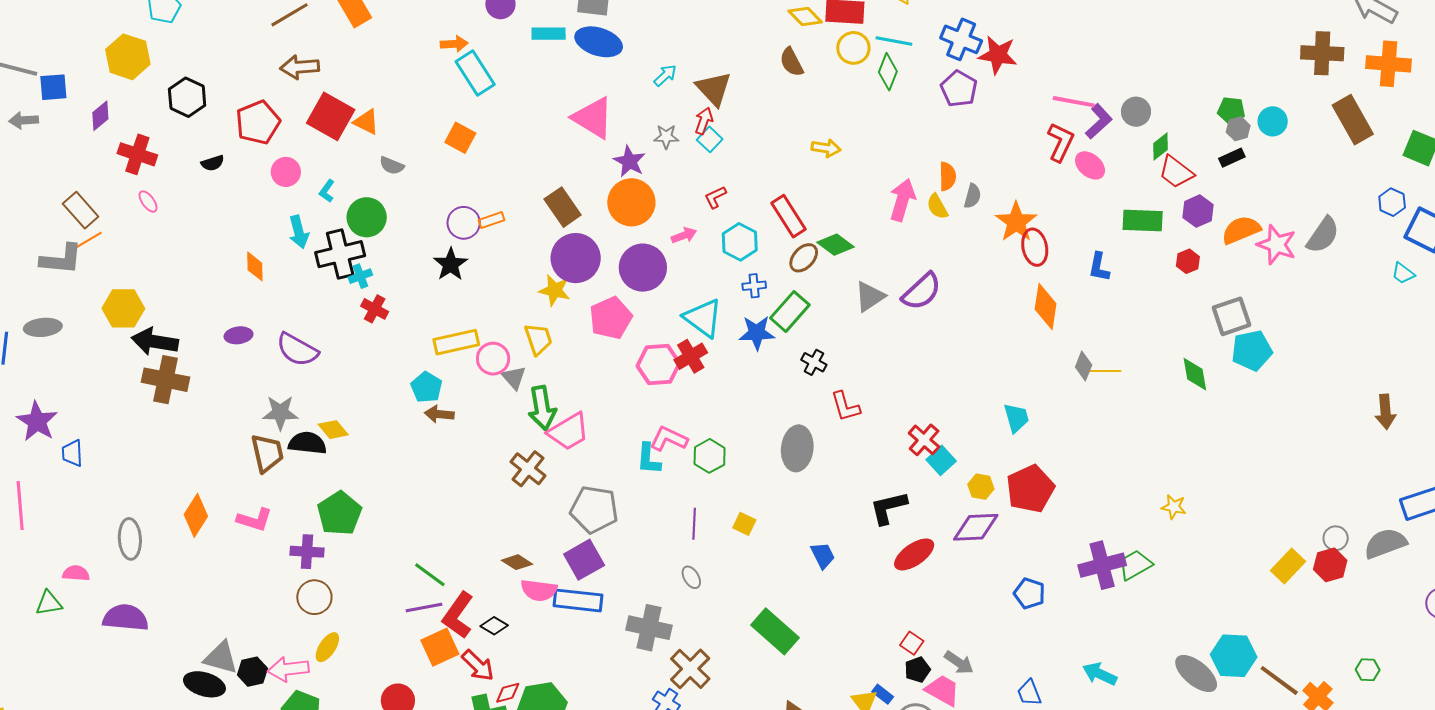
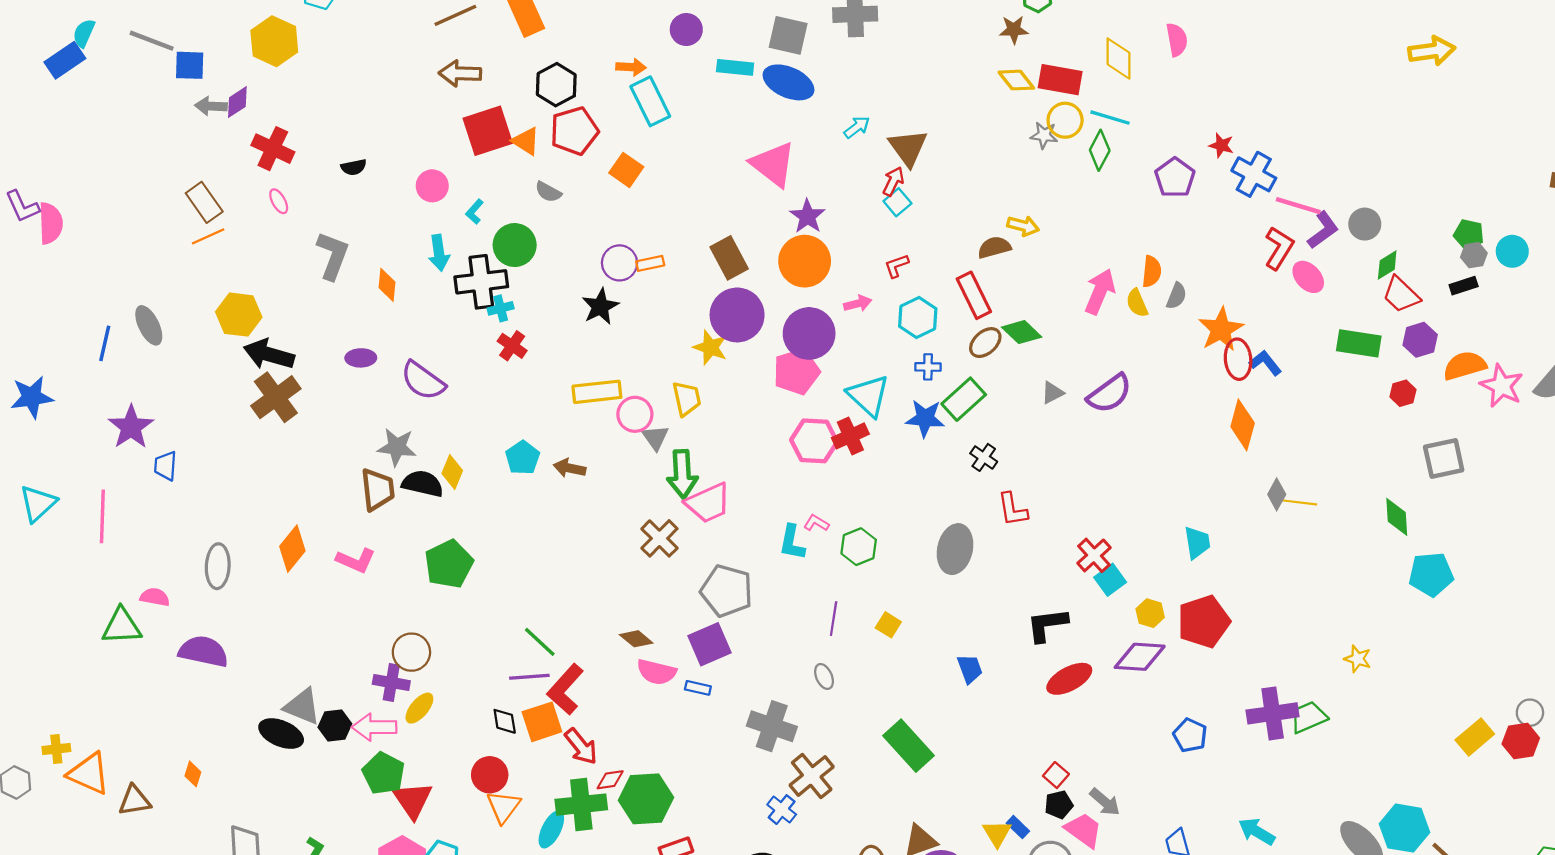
blue cross: (961, 39) -> (1254, 174), moved
red star: (998, 55) -> (1221, 145), size x0.6
brown semicircle: (792, 62) -> (994, 247), moved, turned 96
black hexagon: (187, 97) -> (556, 85), moved
red square: (331, 116) -> (488, 131), turned 36
gray arrow: (24, 120) -> (211, 106), moved
red pentagon: (258, 122) -> (574, 131), moved
gray star: (666, 137) -> (1044, 135), moved
gray L-shape: (61, 259) -> (333, 256), moved, turned -81
blue L-shape: (1099, 267) -> (1265, 363), moved, turned 124
gray triangle: (870, 297) -> (1052, 393), size x0.7
pink pentagon: (611, 318) -> (797, 372), moved
gray ellipse: (43, 327) -> (149, 325), turned 63
cyan pentagon: (1252, 351) -> (1431, 574), moved
brown cross: (166, 380) -> (276, 397), turned 36
cyan pentagon: (426, 387) -> (523, 458), moved
yellow diamond: (333, 430) -> (452, 472), turned 56
pink L-shape: (669, 439) -> (816, 523), size x0.6
purple cross: (307, 552) -> (391, 683), moved
blue rectangle: (578, 600) -> (698, 688), size x0.5
green triangle: (49, 603) -> (122, 626), size x1.4
black diamond: (494, 626) -> (505, 721), moved, turned 44

